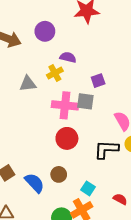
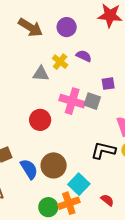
yellow cross: (55, 73) -> (60, 62), moved, turned -35
red circle: (67, 138) -> (40, 120), moved
brown circle: (59, 174) -> (54, 165), size x1.6
cyan square: (88, 188) -> (79, 184), size x1.5

